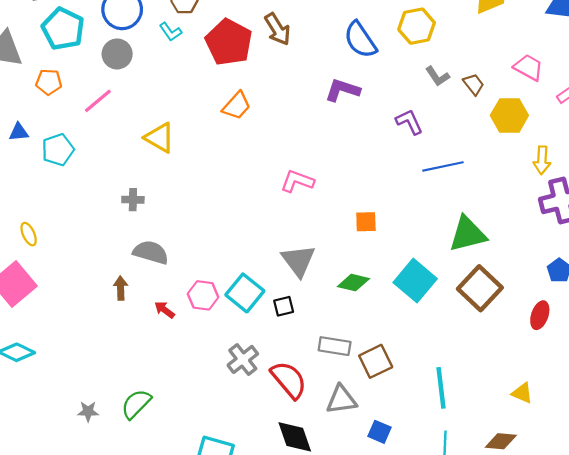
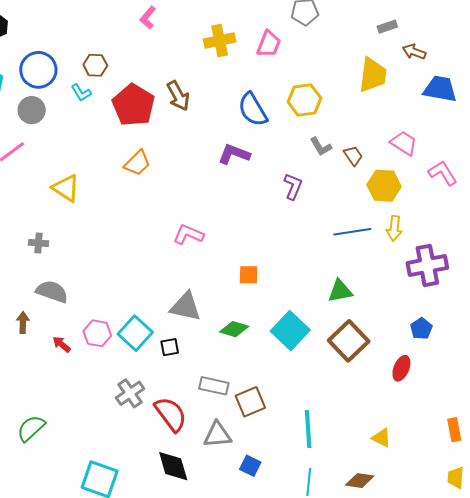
purple L-shape: (409, 122) -> (293, 186), turned 44
yellow arrow: (542, 160) -> (394, 228), moved
blue line: (443, 166) -> (352, 232), moved
green triangle: (468, 234) -> (340, 291), size x0.7
gray triangle: (298, 261) -> (185, 307), turned -44

